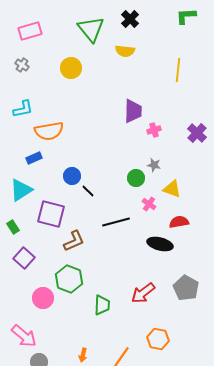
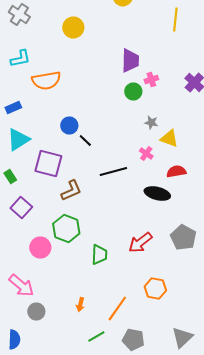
gray cross: (22, 65) -> (19, 14), size x1.5
yellow circle: (71, 68) -> (73, 28), moved
blue rectangle: (34, 158) -> (13, 108), moved
gray star: (154, 165) -> (151, 122), moved
green circle: (136, 178) -> (133, 92), moved

